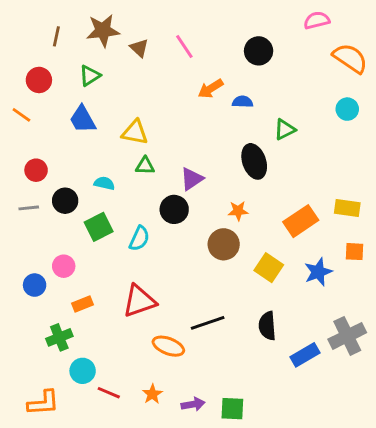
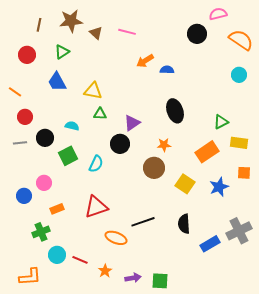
pink line: (184, 47) -> (127, 32), turned -42
black circle: (259, 51) -> (197, 34), moved
orange line: (21, 115) -> (15, 92), moved
green triangle: (285, 129) -> (221, 122), moved
red line: (109, 393) -> (80, 260), moved

